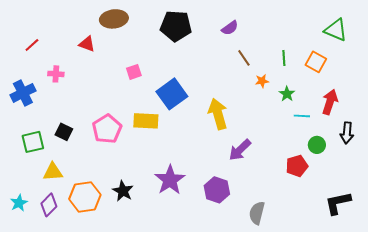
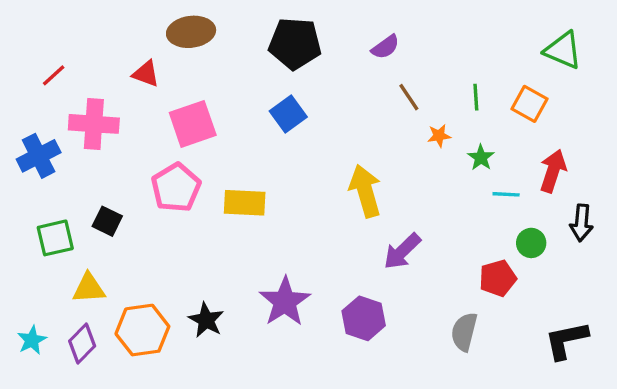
pink square: (134, 72) -> (193, 124), moved, size x1.8
pink cross: (56, 74) -> (94, 124), size x1.8
blue square: (172, 94) -> (288, 114), moved, size x0.7
pink pentagon: (107, 129) -> (176, 188), moved
gray semicircle: (257, 213) -> (464, 332), moved

